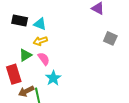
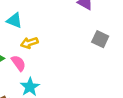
yellow arrow: (40, 41) -> (29, 43), moved

